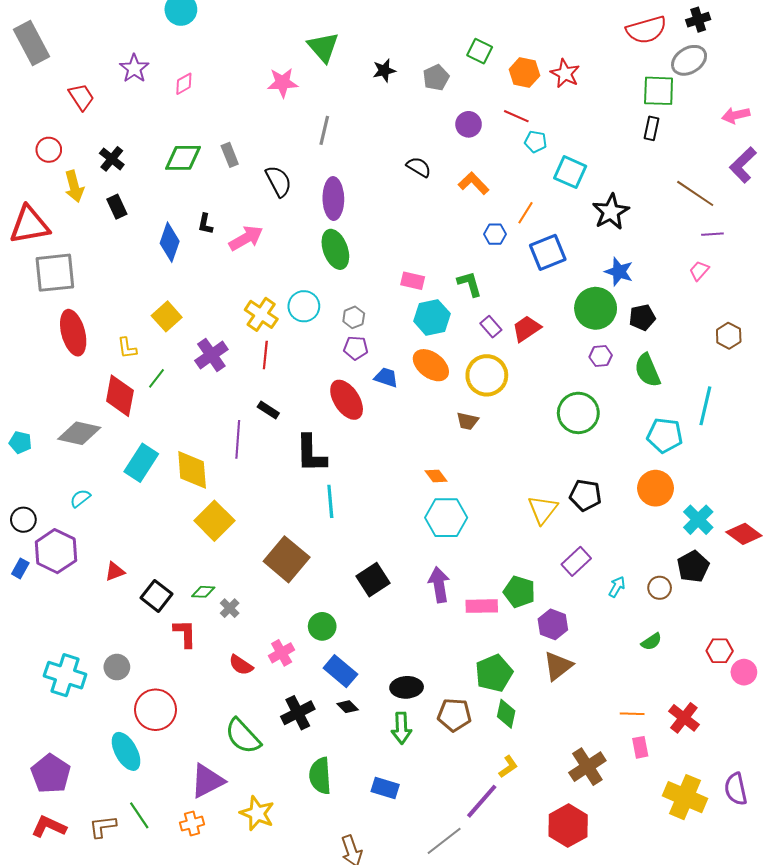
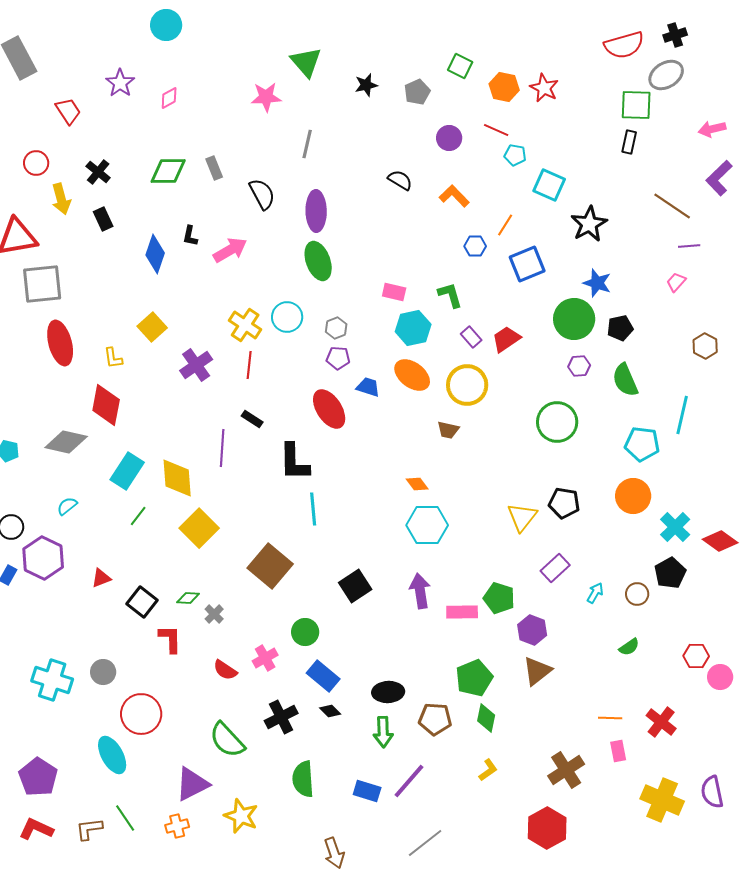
green line: (157, 378) -> (138, 516), moved
purple line: (482, 801) -> (409, 781), moved

